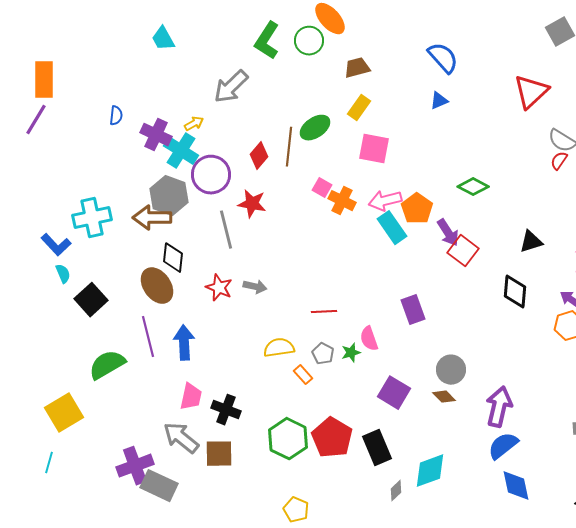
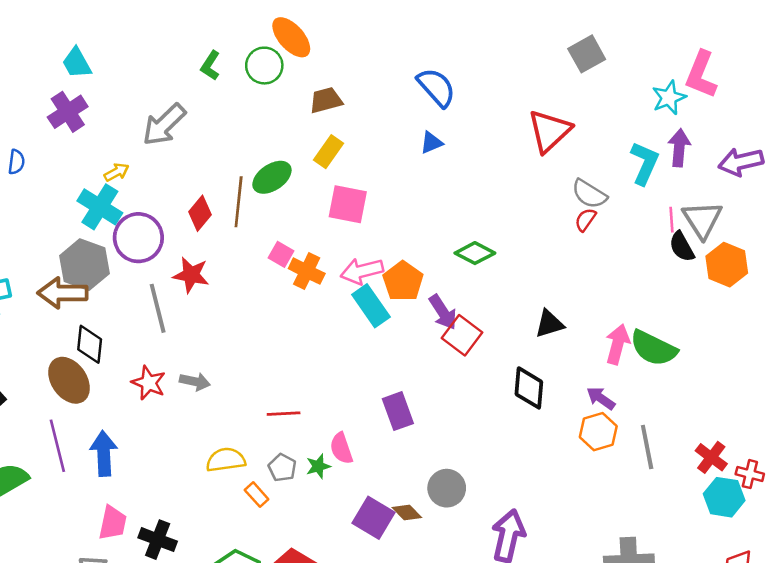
green L-shape: (267, 41) -> (210, 66), size x0.6
purple cross: (156, 135) -> (68, 112), moved, turned 32
brown diamond: (444, 397) -> (407, 513), moved

